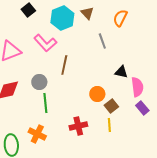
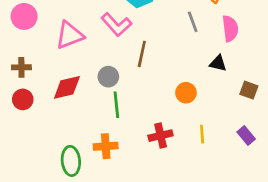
pink semicircle: (137, 87) -> (230, 28), moved
brown square: (111, 106) -> (249, 90), moved, turned -32
purple rectangle: (142, 108) -> (246, 136), moved
orange cross: (37, 134) -> (106, 146), turned -30

